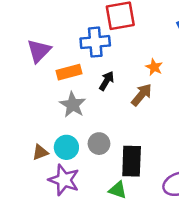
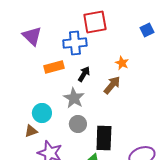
purple triangle: (39, 51) -> (32, 36), moved, turned -30
gray star: (73, 105) -> (74, 98), moved
cyan circle: (66, 147) -> (42, 113), moved

